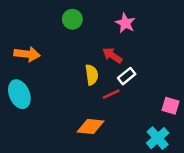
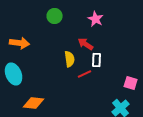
white rectangle: (127, 76) -> (97, 60), turned -48
orange diamond: (90, 126) -> (34, 103), moved

